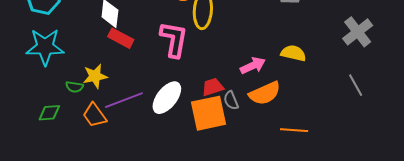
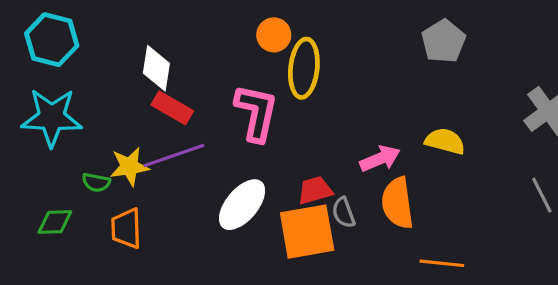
orange semicircle: (265, 93) -> (397, 203), turned 104
purple line: (124, 100) -> (174, 155), moved
orange trapezoid: (94, 115) -> (126, 228), turned 32

